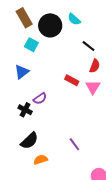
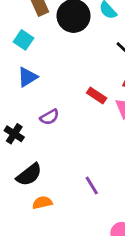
cyan square: (31, 45) -> (23, 40), moved
black cross: (25, 110) -> (14, 134), moved

